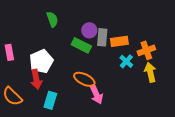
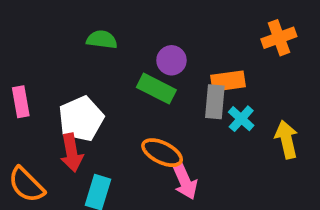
green semicircle: (52, 19) -> (102, 40), turned -63
gray rectangle: (102, 37) -> (215, 102), moved
orange cross: (146, 50) -> (279, 38), moved

